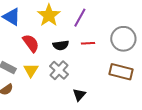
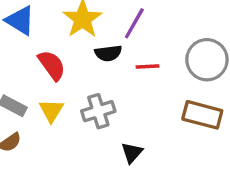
black semicircle: (61, 45) -> (108, 53), moved
gray cross: (59, 70) -> (98, 111), turned 30

